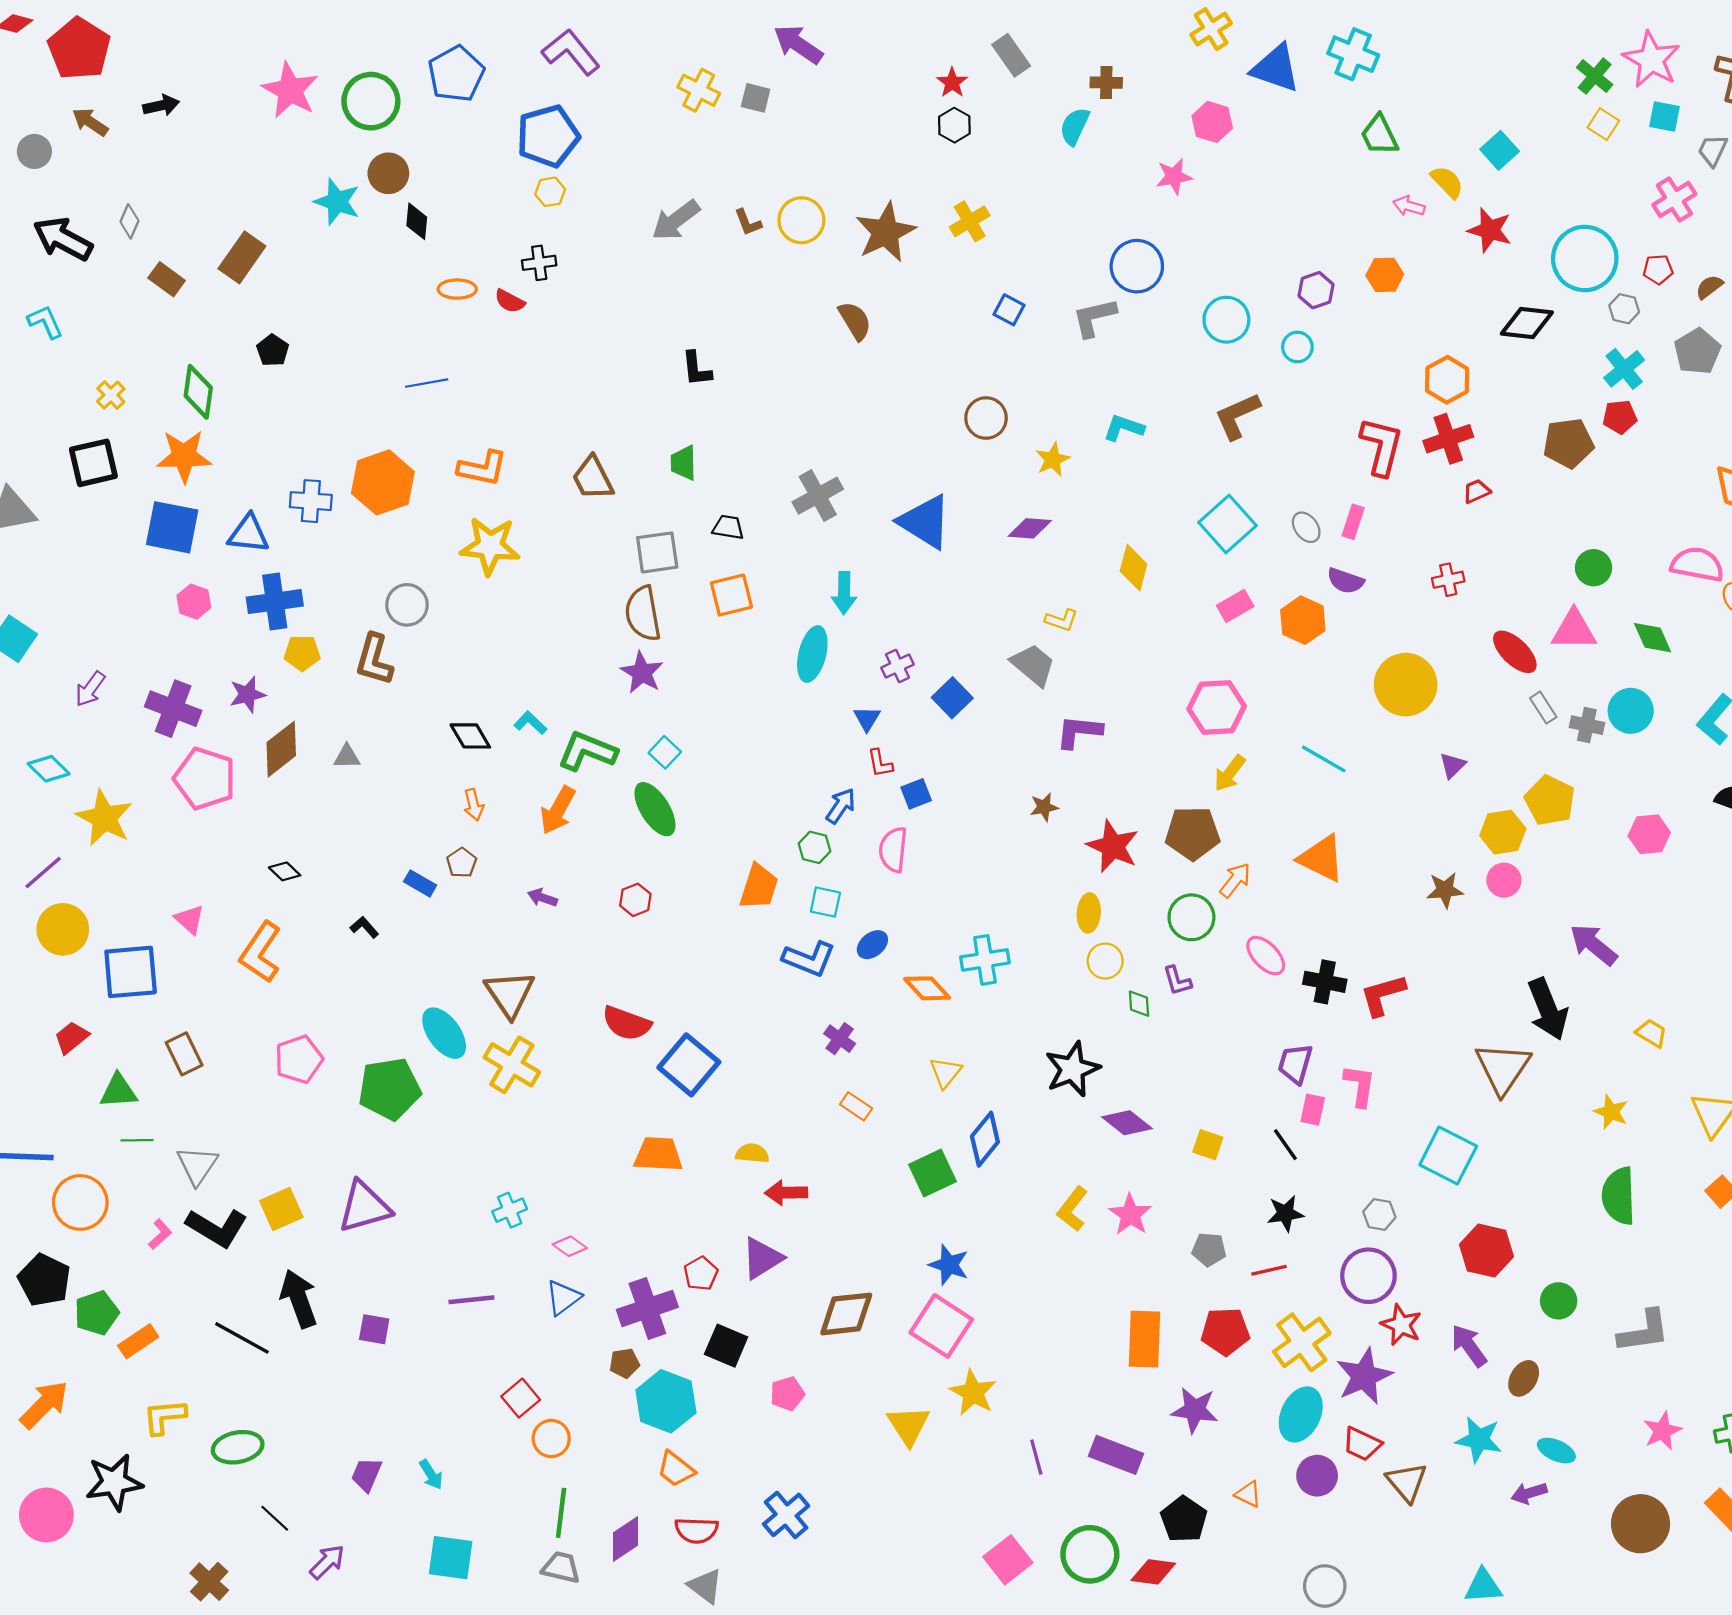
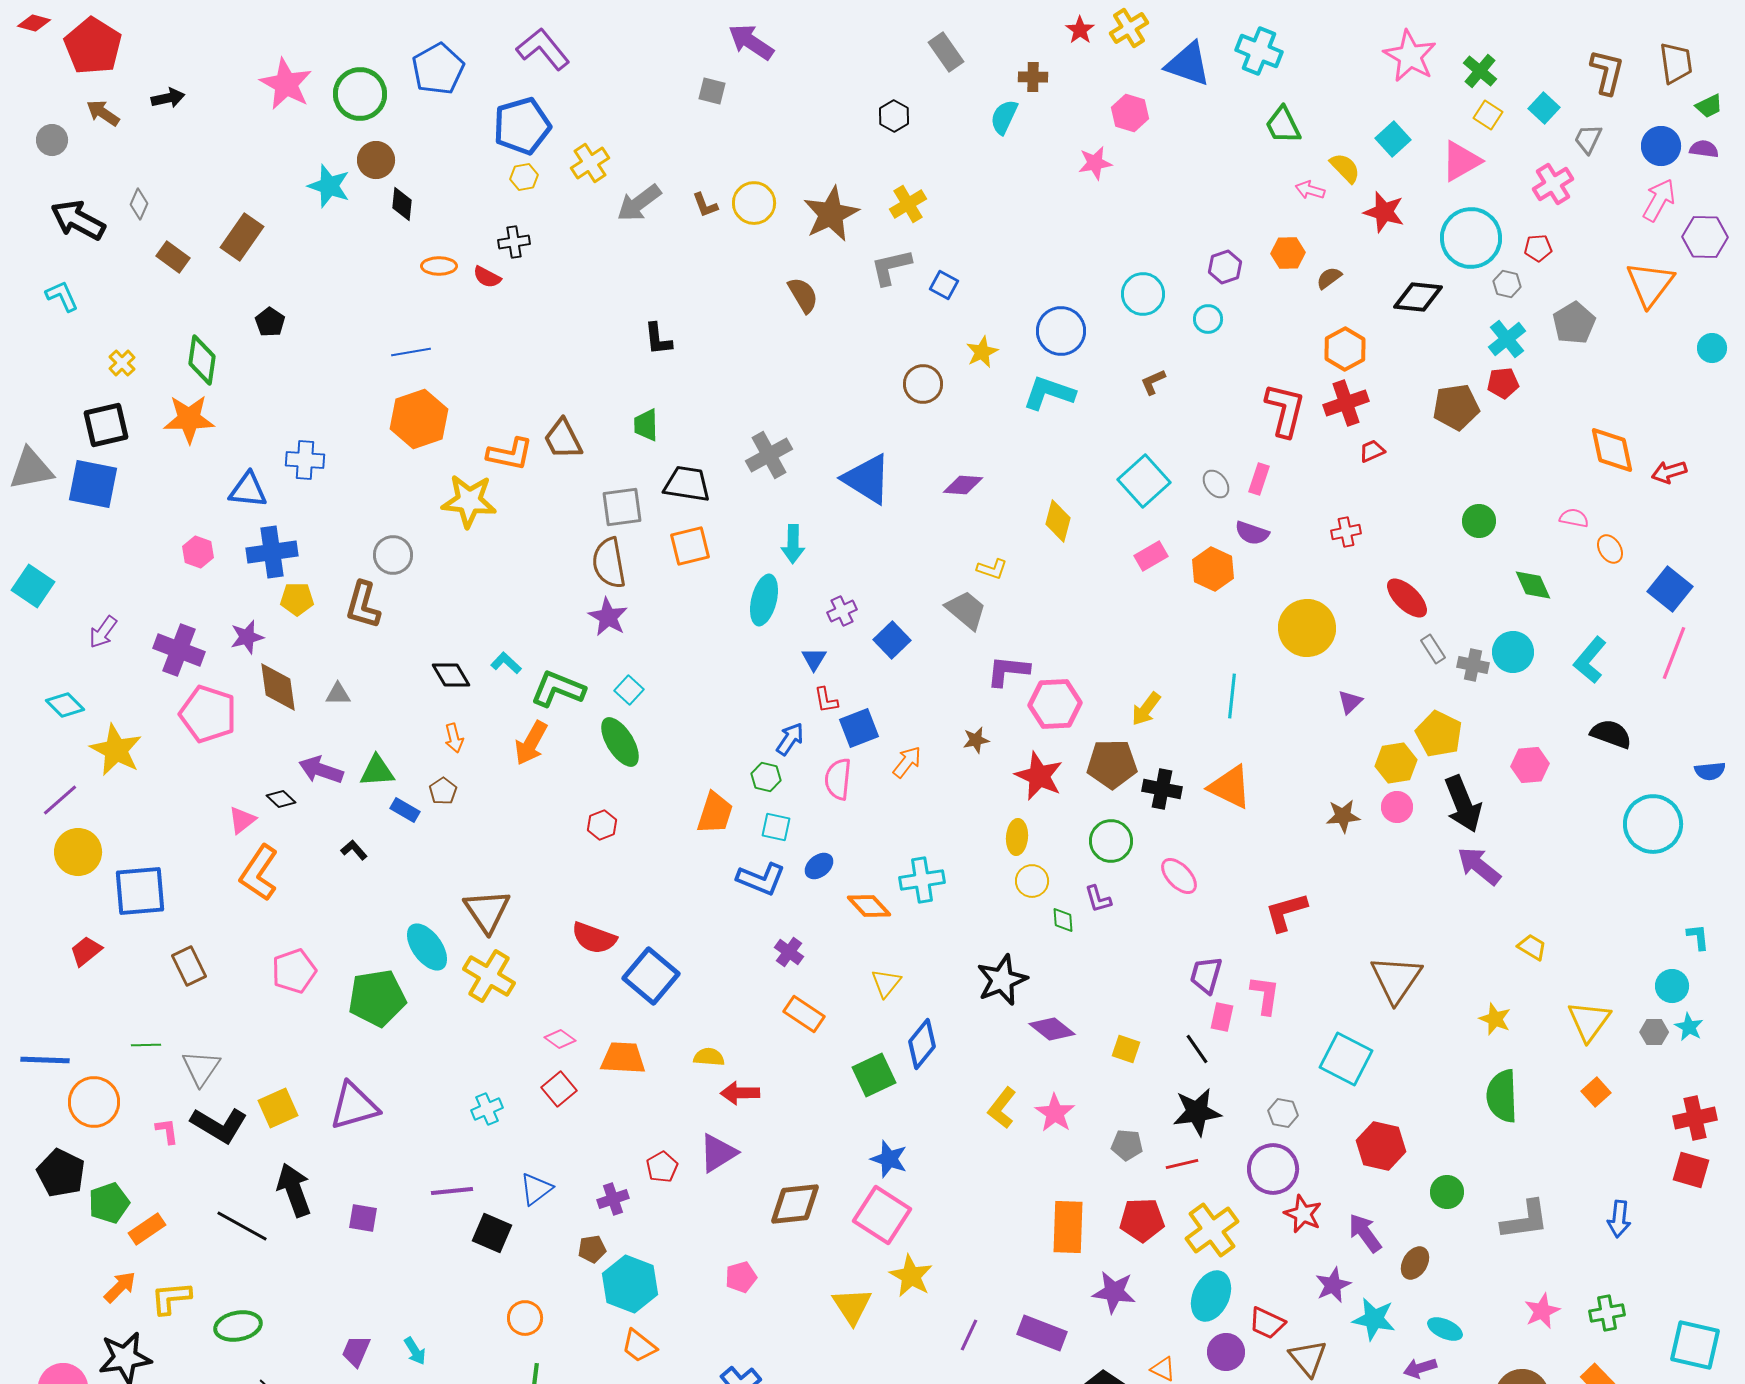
pink star: (1651, 60) -> (1410, 56), moved
red star: (952, 83) -> (1080, 30), moved
yellow cross: (699, 90) -> (590, 163), moved, turned 30
cyan square: (1665, 116) -> (1544, 108), turned 32
blue circle: (1137, 266) -> (1061, 331), moved
brown semicircle: (1709, 287) -> (1329, 278), moved
gray L-shape: (1094, 317) -> (891, 267), moved
brown L-shape: (1237, 416) -> (1153, 382), size x0.6
cyan L-shape: (1124, 428) -> (1049, 393), size x1.4
yellow star: (1053, 460) -> (982, 352), moved
orange L-shape: (482, 468) -> (510, 454), moved
orange hexagon: (383, 482) -> (419, 419), moved
blue square: (172, 527) -> (93, 484), moved
black trapezoid: (728, 527) -> (687, 484), size x1.6
pink semicircle: (1697, 564) -> (1574, 518), size x0.6
pink triangle: (1574, 630) -> (1461, 161), moved, turned -30
pink hexagon: (1217, 708) -> (1055, 704), moved
brown diamond: (281, 749) -> (278, 687), turned -60
cyan line: (1324, 759) -> (1232, 696), turned 66
blue square: (916, 794) -> (859, 728), size x1.4
orange arrow: (1235, 880) -> (907, 762), moved
purple arrow: (542, 898) -> (321, 770), moved, size x1.6
pink triangle: (190, 920) -> (242, 820), moved, turned 40
black cross: (1325, 982) -> (1162, 789), moved
black arrow: (1548, 1009) -> (1463, 804), moved
green triangle: (119, 1091) -> (377, 771), moved
orange rectangle: (856, 1106) -> (804, 1014), size x1.4
black star: (1285, 1213) -> (1197, 1112), size x1.4
pink L-shape: (160, 1234) -> (167, 1131), turned -56
pink diamond: (570, 1246) -> (560, 1039), moved
purple cross: (647, 1308) -> (613, 1199), size x0.6
black square: (726, 1346) -> (492, 1233), moved
purple star: (1364, 1376) -> (1333, 1285), moved, size x0.7
red square: (521, 1398) -> (559, 1089), moved
orange arrow: (44, 1405) -> (120, 1287), moved, size x0.7
purple line: (1036, 1457) -> (969, 1335), turned 40

